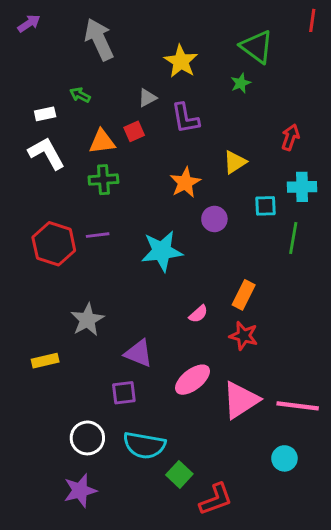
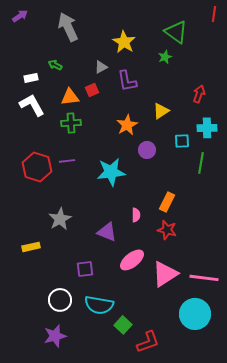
pink semicircle: (198, 314) -> (136, 215), turned -48
purple triangle: (138, 353) -> (107, 232), moved
cyan circle: (284, 458) -> (195, 314), size x1.8

